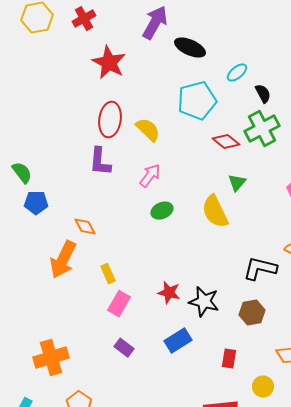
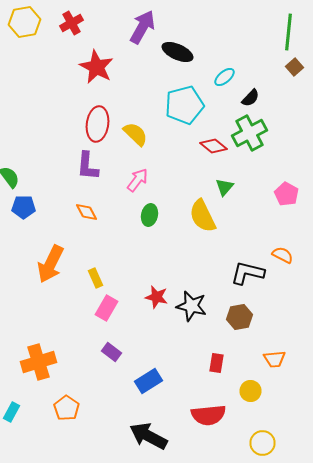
black semicircle: (263, 94) -> (250, 98), turned 72
green ellipse: (162, 211) -> (150, 215), turned -55
orange diamond: (85, 227) -> (86, 212), moved
blue rectangle: (178, 341) -> (148, 381), moved

